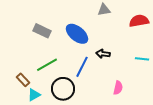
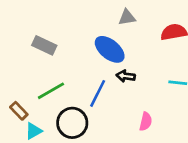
blue ellipse: (77, 34) -> (110, 49), moved

